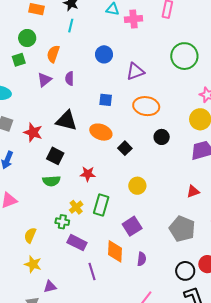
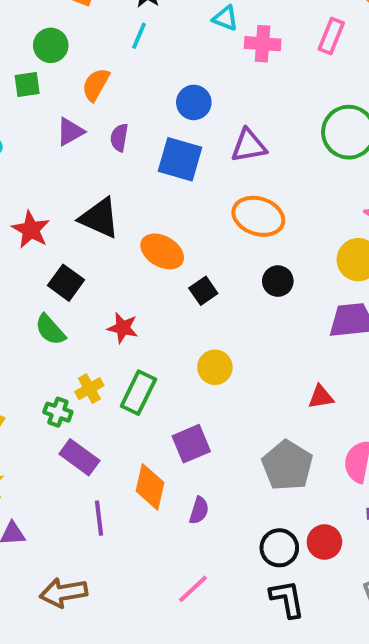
blue square: (106, 100) -> (180, 159), moved, size x1.6
green semicircle: (51, 181) -> (50, 330), turned 42

